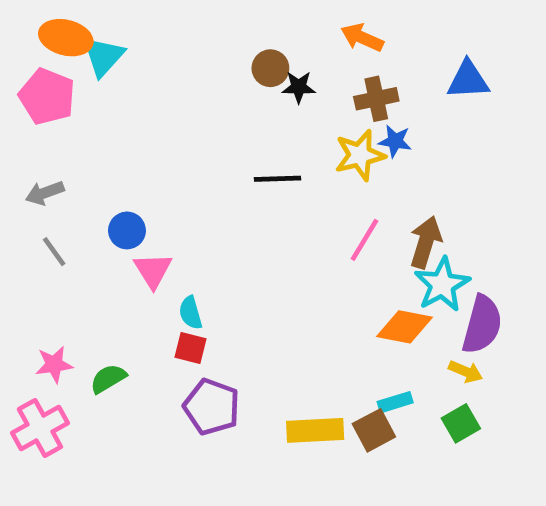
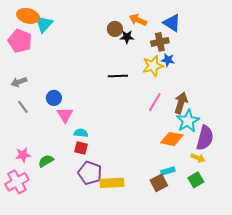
orange arrow: (362, 38) -> (138, 20), moved
blue triangle: (468, 80) -> (172, 23), moved, turned 36
cyan semicircle: (190, 313) -> (81, 133), turned 112
yellow rectangle: (315, 430) -> (112, 183), moved

